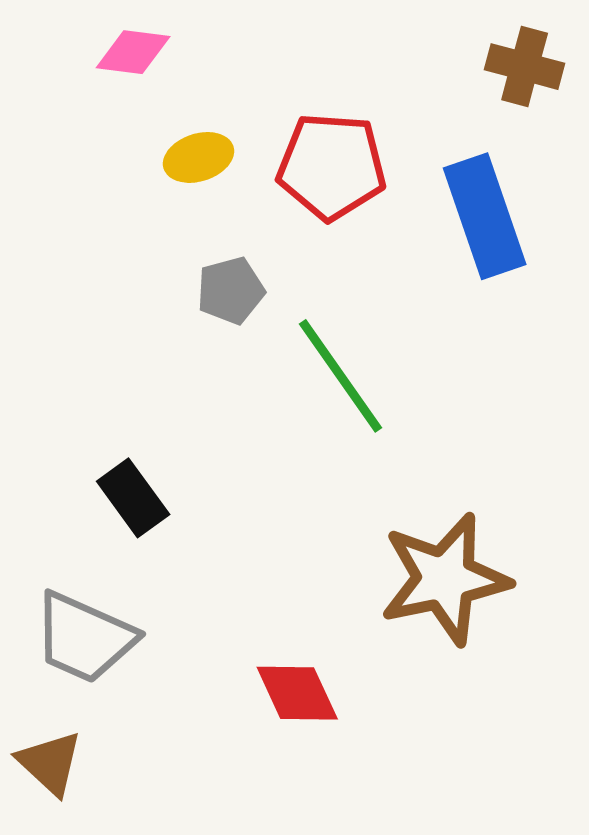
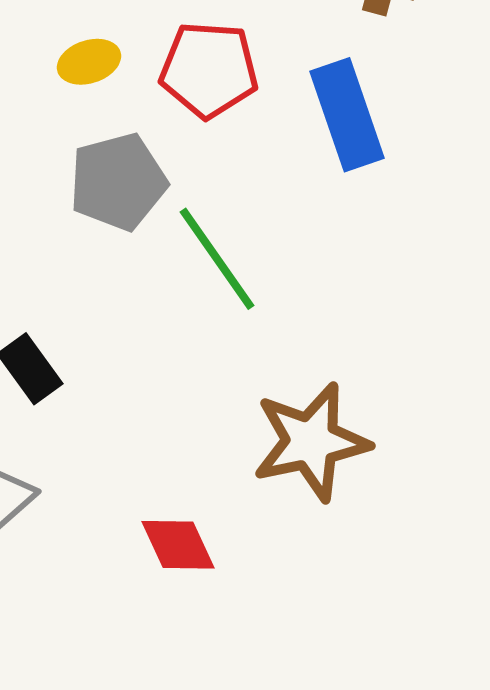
gray pentagon: (231, 291) -> (118, 182), size x1.6

